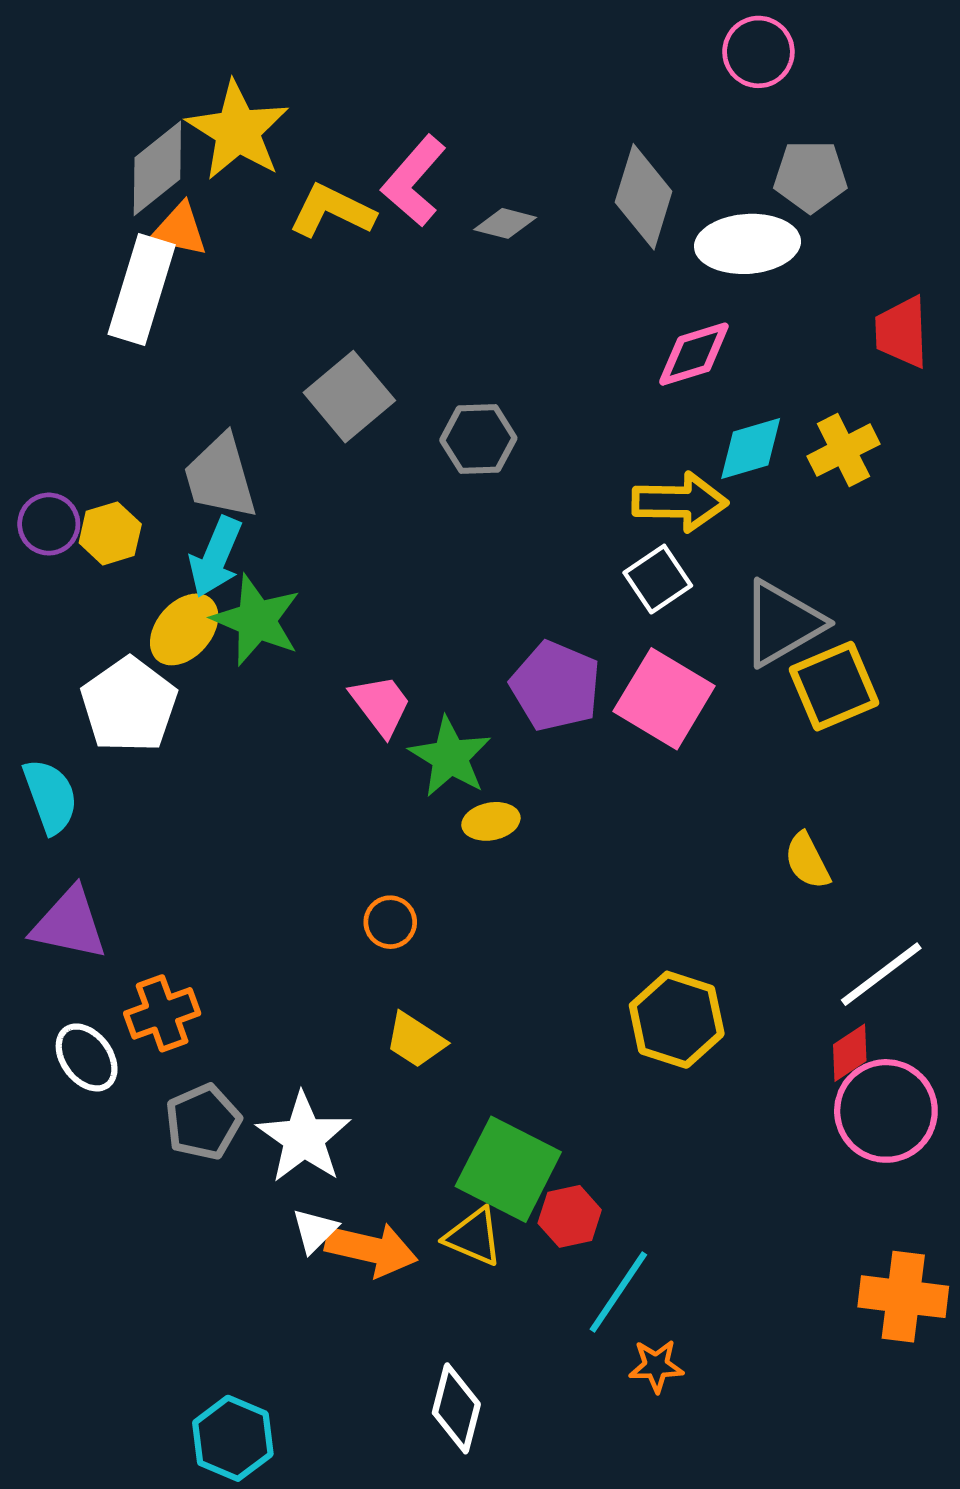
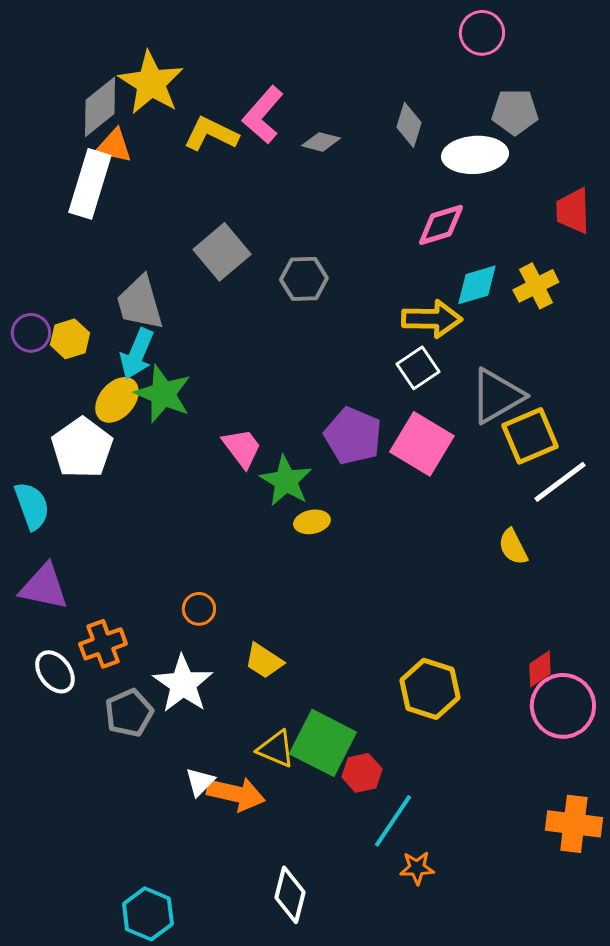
gray diamond: (644, 197) -> (409, 125), size x0.7
orange circle: (390, 922) -> (199, 609), moved
white line: (881, 974) -> (560, 482), moved
yellow hexagon: (677, 1020) -> (430, 689), moved
white star: (304, 1138) -> (183, 684), moved
yellow triangle: (474, 1237) -> (276, 749), moved

